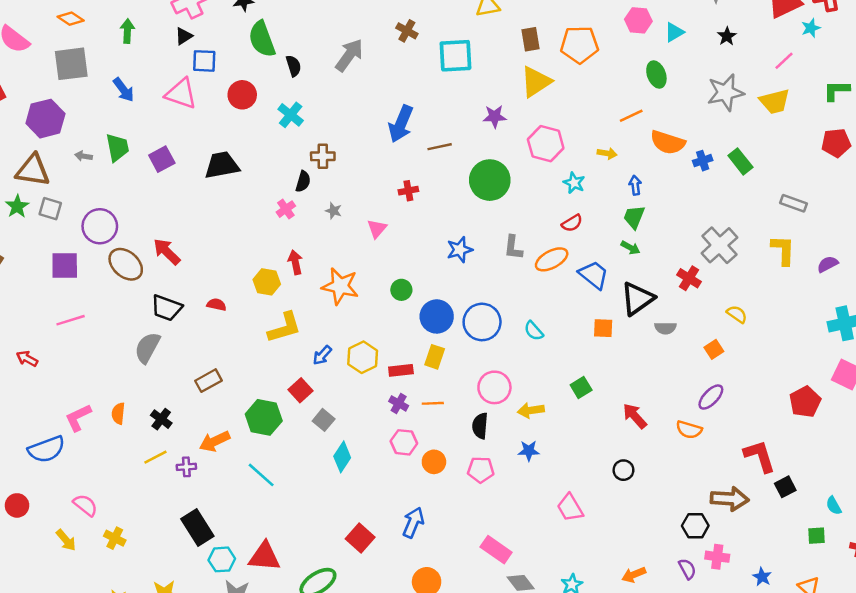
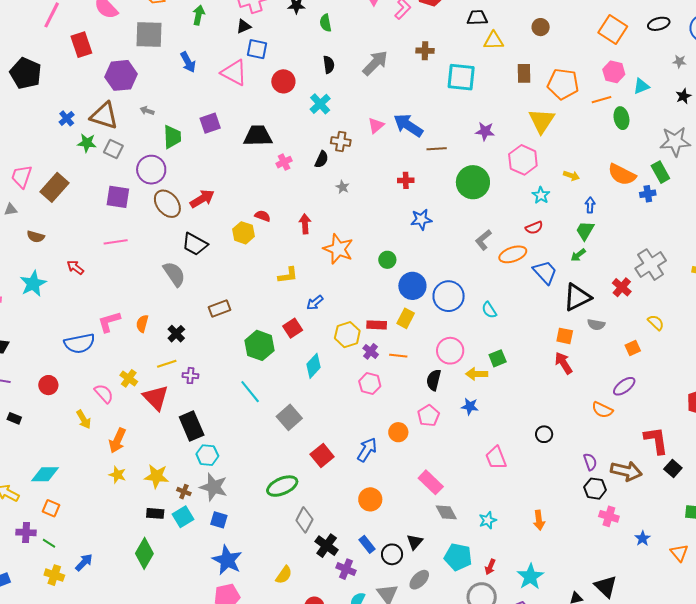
brown cross: (407, 31) -> (425, 51), turned -36
green semicircle: (262, 39) -> (326, 23), moved, size x0.6
yellow triangle: (536, 82) -> (542, 121), moved, turned -32
orange line: (631, 116) -> (601, 100), moved
blue arrow: (401, 124) -> (408, 125), turned 92
green trapezoid: (117, 147) -> (172, 137), moved
green rectangle: (740, 161) -> (660, 172), moved
green star: (17, 206) -> (87, 143), turned 30
pink cross: (286, 209) -> (284, 162), moved
pink triangle: (377, 229) -> (376, 126), moved
gray L-shape: (513, 247) -> (483, 240), turned 35
green arrow: (630, 248) -> (578, 255), turned 105
blue star: (460, 250) -> (421, 219), moved
red arrow: (167, 252) -> (202, 199), turned 95
yellow hexagon: (267, 282) -> (244, 233), moved
red semicircle: (216, 305) -> (263, 216), moved
yellow L-shape: (285, 327) -> (288, 275), size x0.7
orange square: (603, 328) -> (565, 336), moved
gray semicircle: (147, 348) -> (174, 274), turned 108
yellow hexagon: (363, 357) -> (347, 335), moved
green square: (581, 388) -> (498, 358), moved
red arrow: (635, 416) -> (563, 363), moved
gray square: (324, 420) -> (289, 417), moved, size x1.4
orange arrow: (215, 441) -> (117, 441), moved, turned -50
cyan diamond: (342, 457) -> (313, 366), moved
orange circle: (434, 462) -> (398, 432), moved
pink pentagon: (481, 470) -> (428, 416), turned 30
black square: (785, 487) -> (673, 469), turned -30
yellow cross: (115, 538) -> (129, 378), moved
red triangle: (264, 557) -> (156, 398), moved, turned 32
purple semicircle: (687, 569) -> (590, 462), moved
orange arrow: (634, 575) -> (539, 520), turned -84

